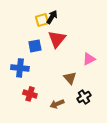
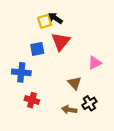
black arrow: (52, 17) -> (55, 18), turned -88
brown arrow: (57, 104) -> (69, 110), moved, turned 32

